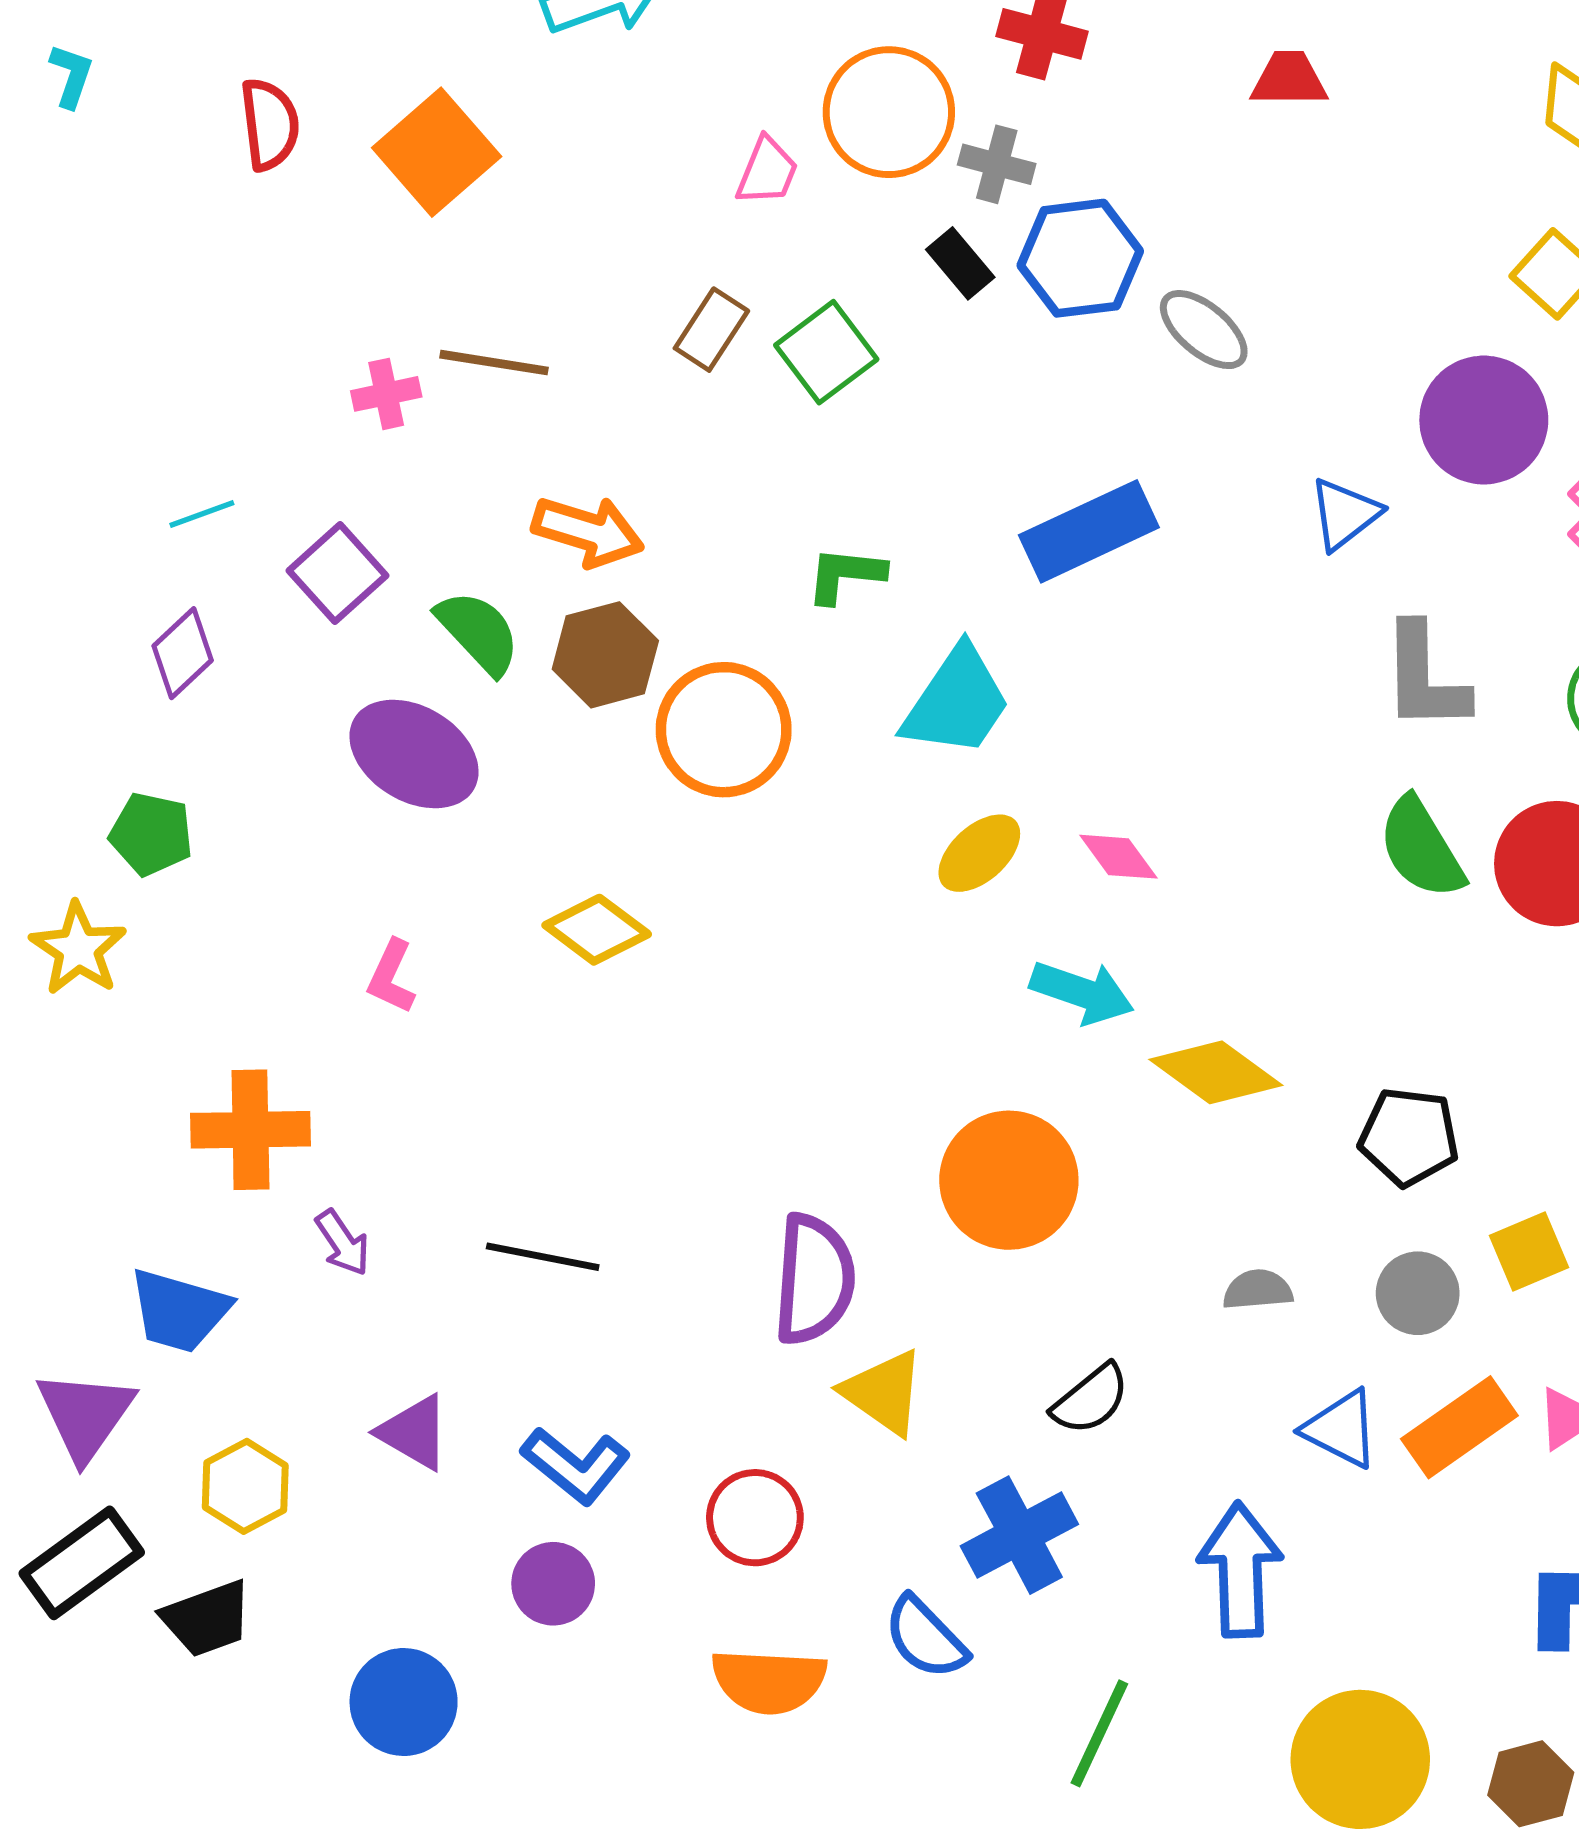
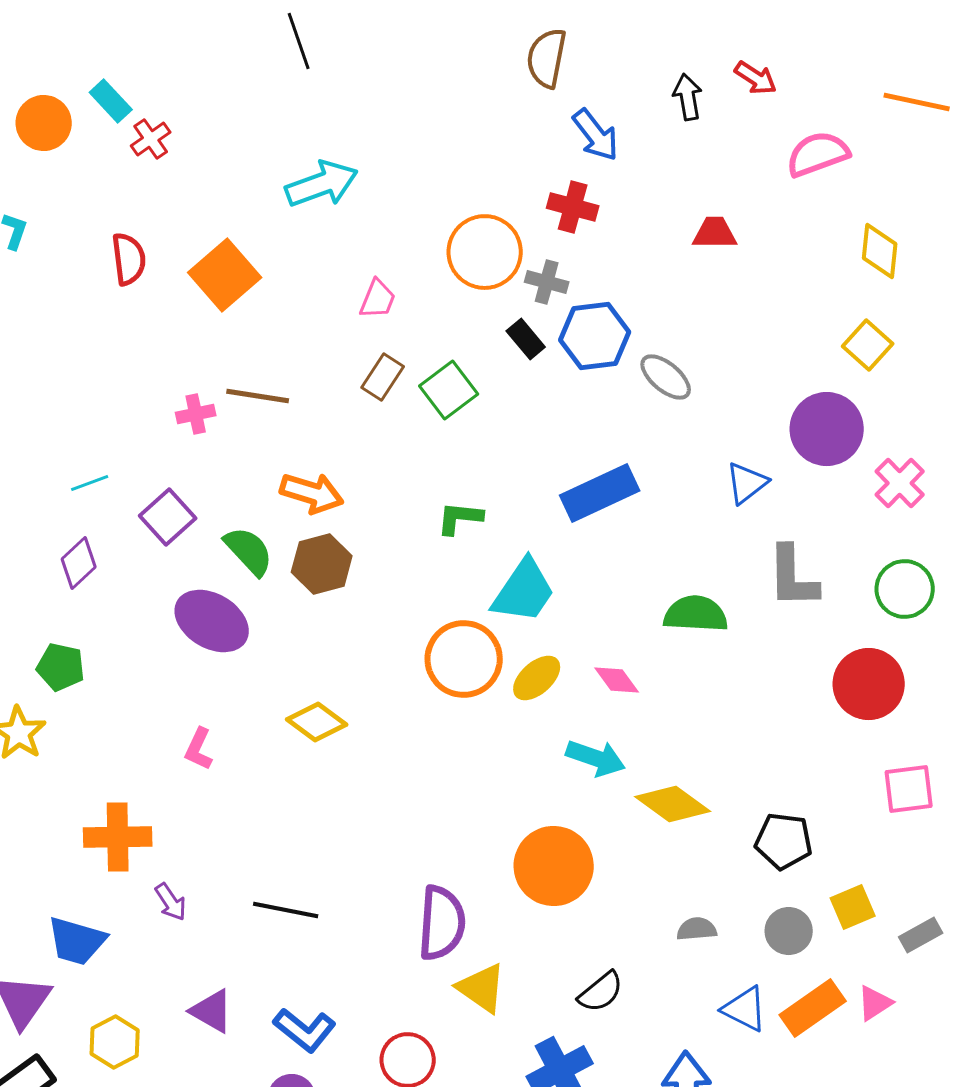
pink trapezoid: (767, 171) -> (378, 299), moved
orange circle: (724, 730) -> (464, 659), moved
green semicircle: (1421, 848) -> (696, 614), moved, turned 124

